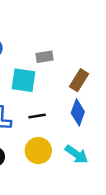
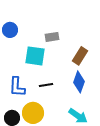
yellow circle: (38, 151) -> (33, 113), moved

